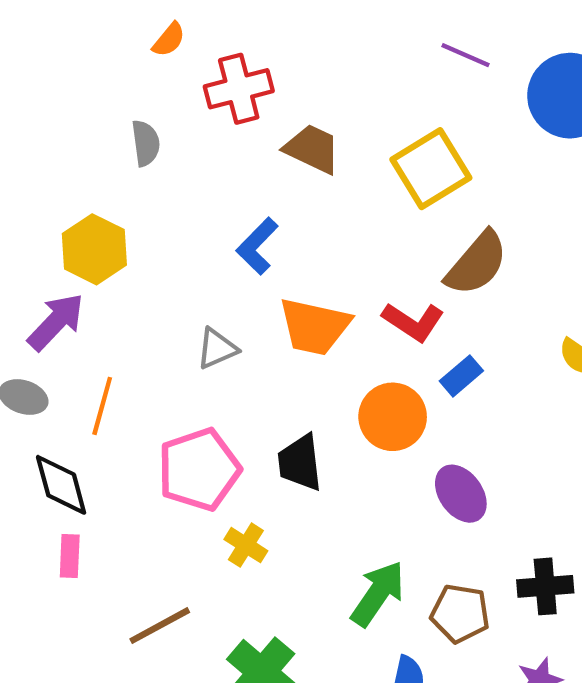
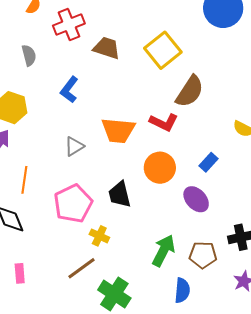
blue L-shape: (257, 246) -> (69, 90), moved
blue rectangle: (461, 376) -> (209, 162), moved
pink rectangle: (70, 556) -> (20, 273), moved
brown line: (160, 626) -> (82, 268), moved

